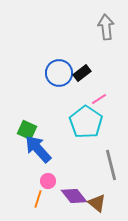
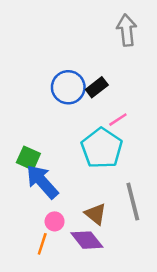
brown triangle: (97, 203) -> (96, 214), moved

